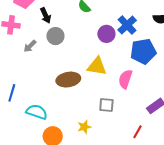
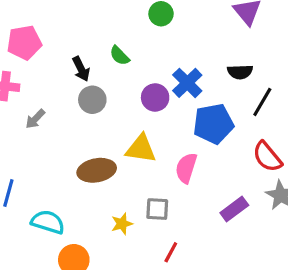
black arrow: (46, 15) -> (81, 69), moved
gray circle: (55, 36) -> (92, 100), moved
yellow star: (84, 127) -> (122, 224), moved
red line: (138, 132) -> (171, 252), moved

